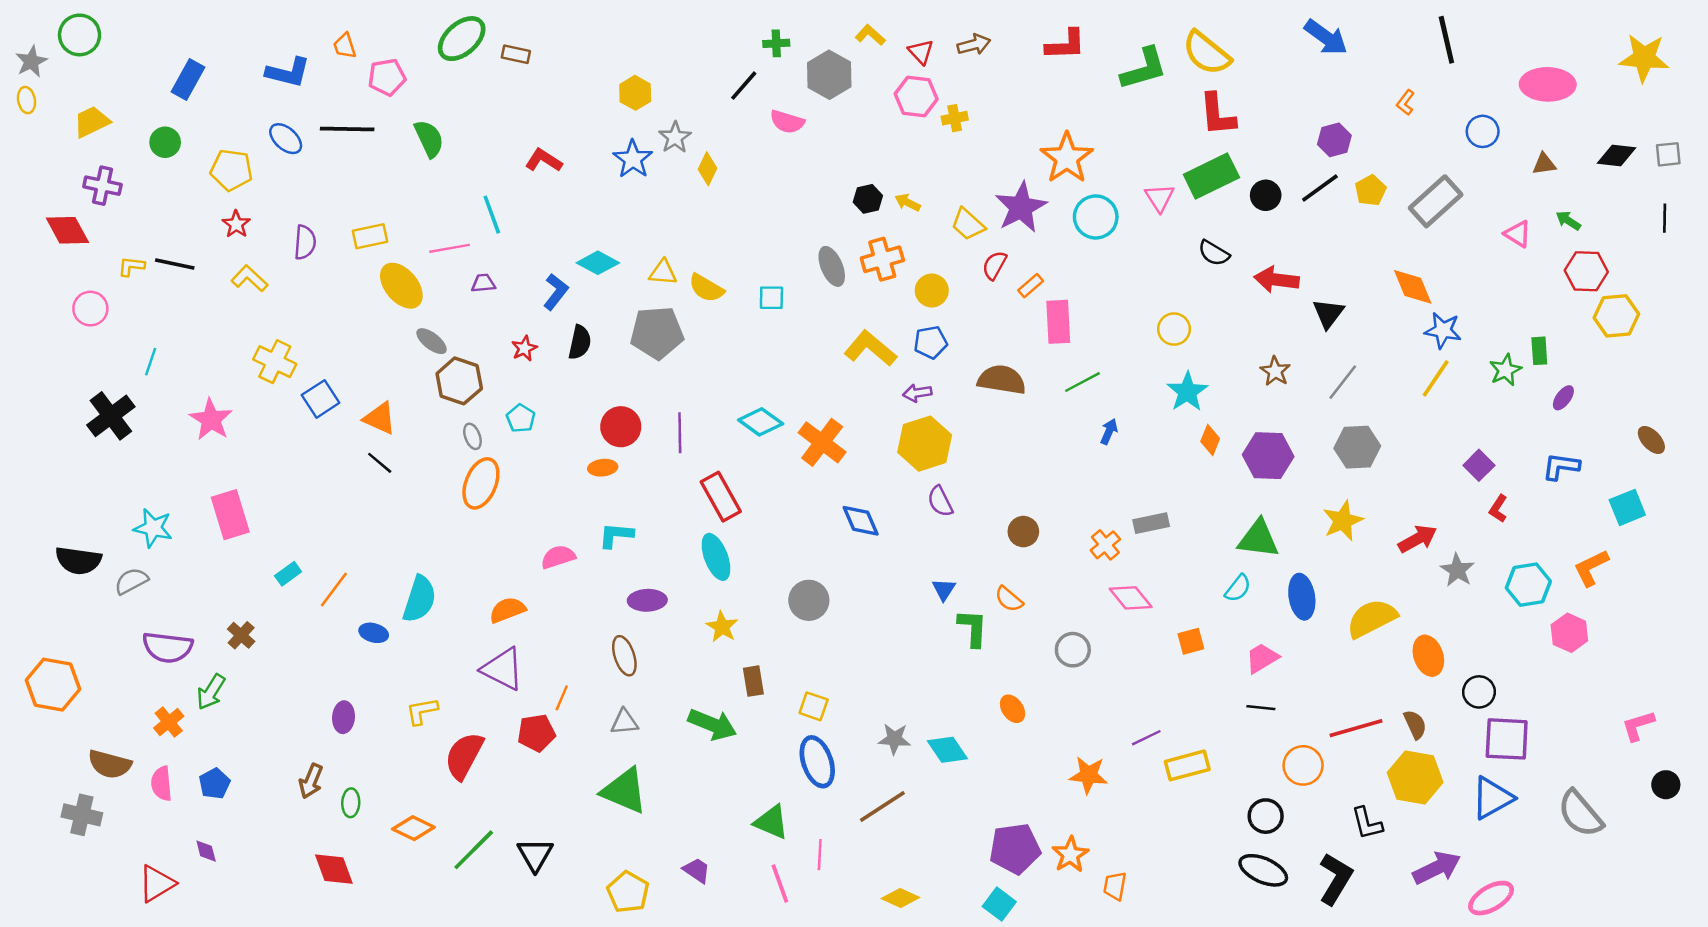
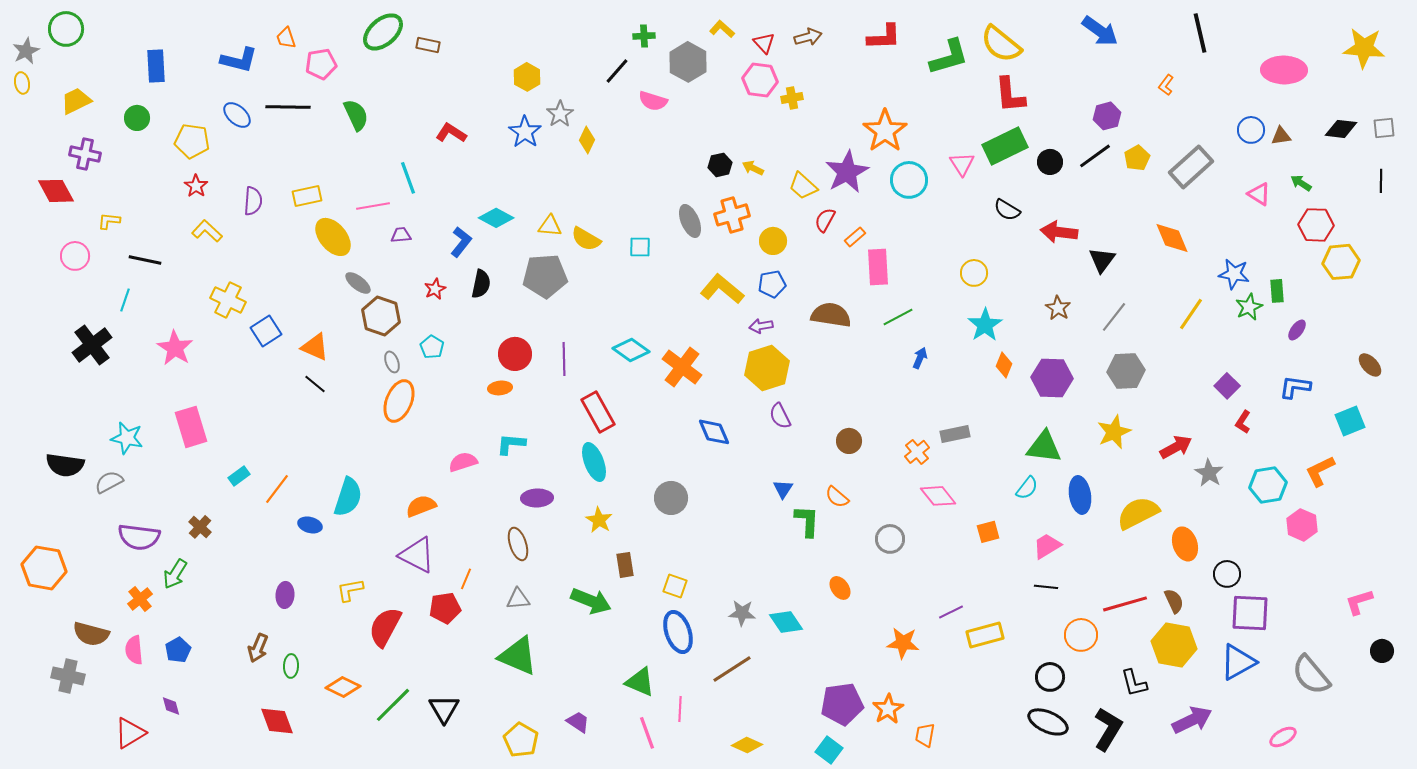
blue rectangle: (188, 80) -> (156, 66), turned -32
blue circle: (1483, 131) -> (1251, 130), moved
black line: (175, 264) -> (145, 260), moved
blue star: (1443, 330) -> (1234, 274), moved
pink ellipse: (1491, 898) -> (1283, 737), moved, size x0.7

